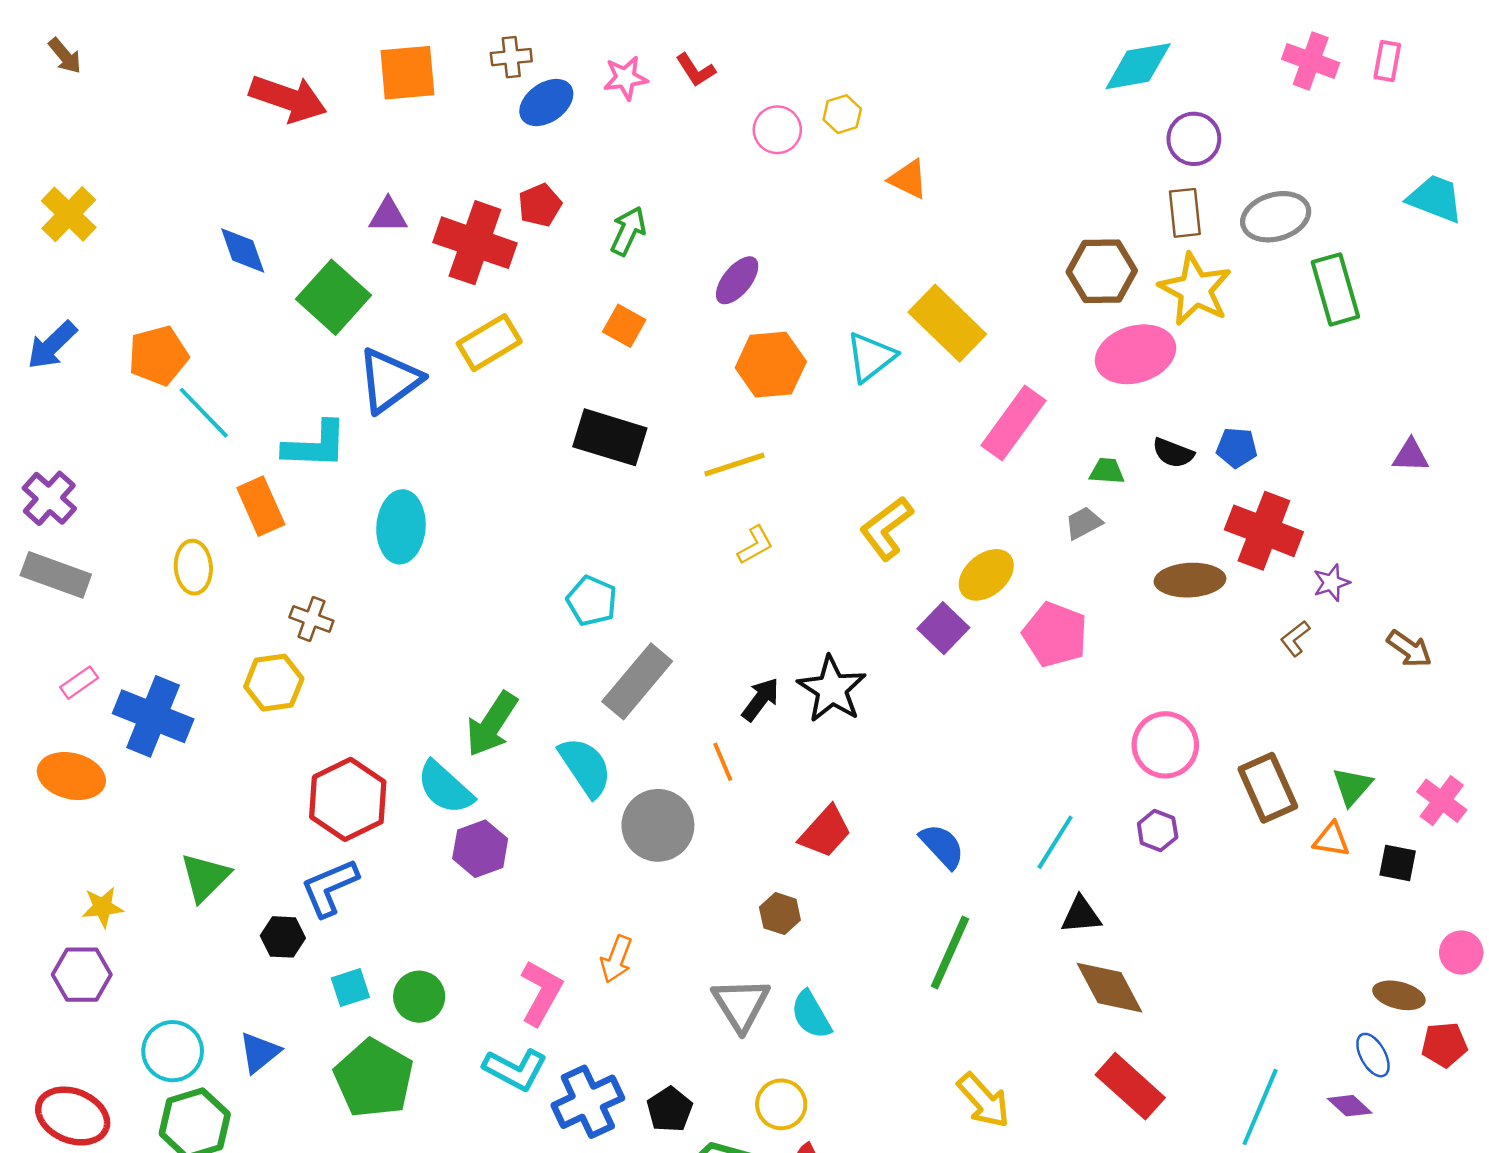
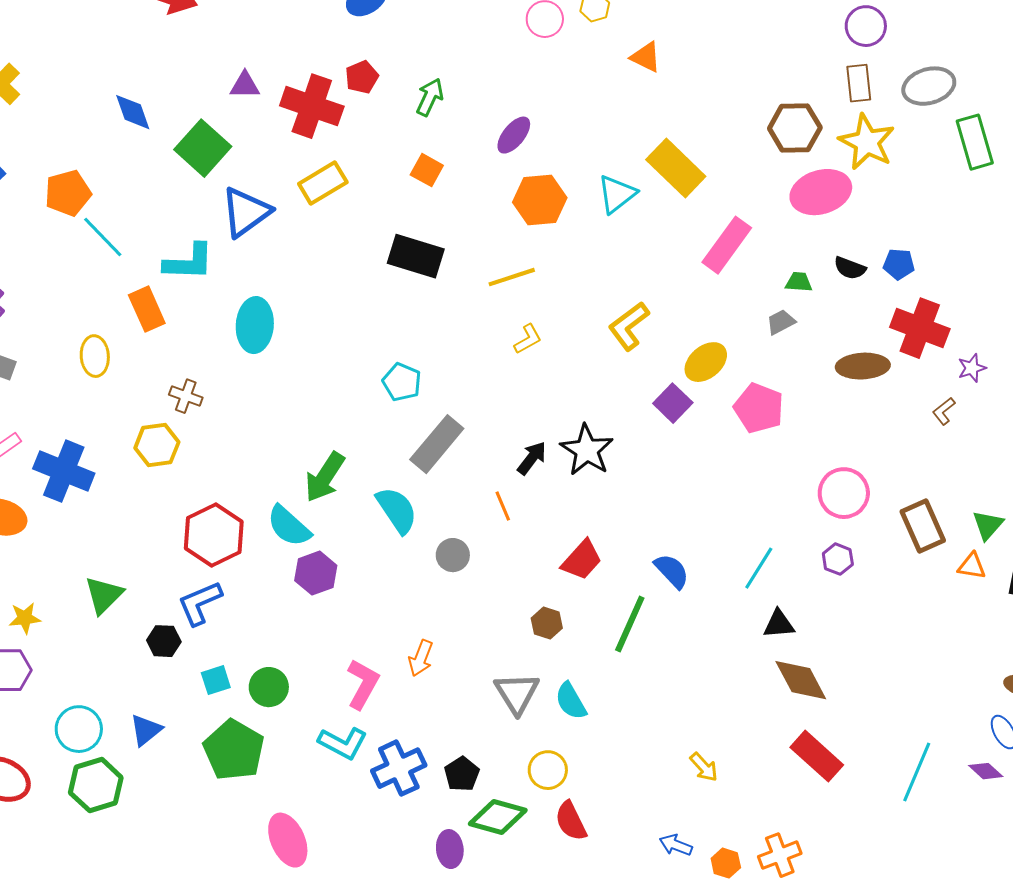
gray circle: (658, 825) -> (453, 555), size x0.6
green line: (950, 953) -> (630, 624), moved
yellow arrow: (984, 1100) -> (704, 767), size x0.7

